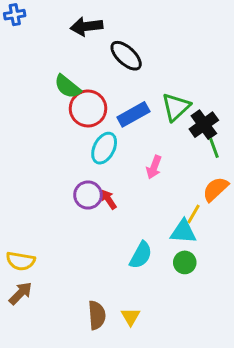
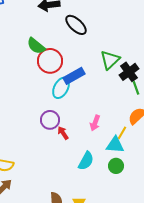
blue rectangle: (133, 114) -> (74, 76), moved
pink arrow: (154, 167) -> (95, 123), moved
red arrow: (109, 199) -> (63, 133), moved

